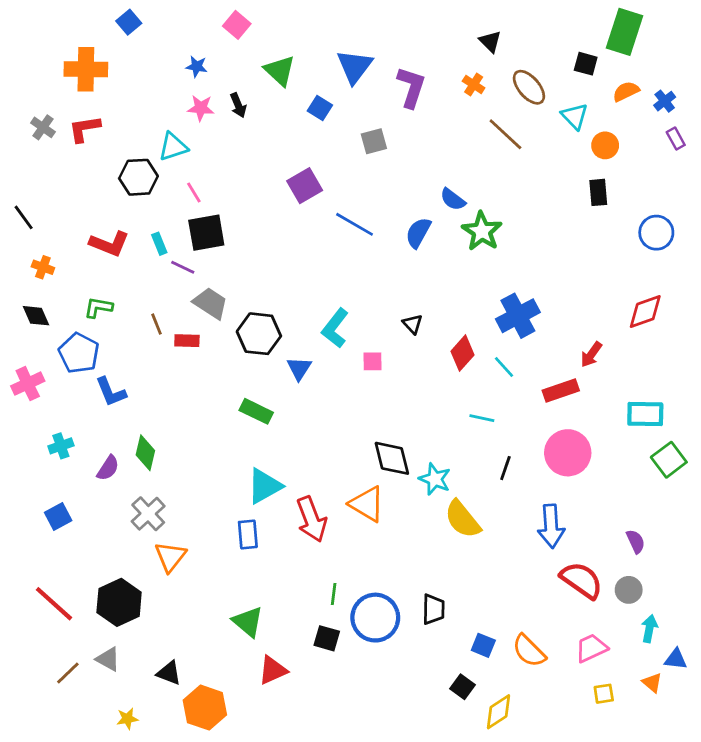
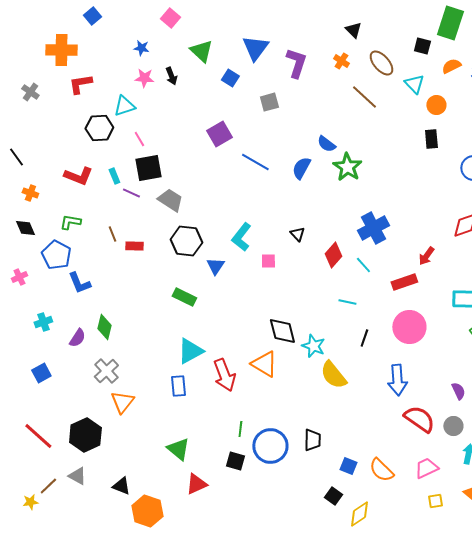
red L-shape: (84, 129) -> (80, 84), moved
gray trapezoid: (210, 303) -> (170, 200), moved
pink cross: (28, 384) -> (19, 277), size x0.7
yellow star: (127, 719) -> (30, 502), moved

